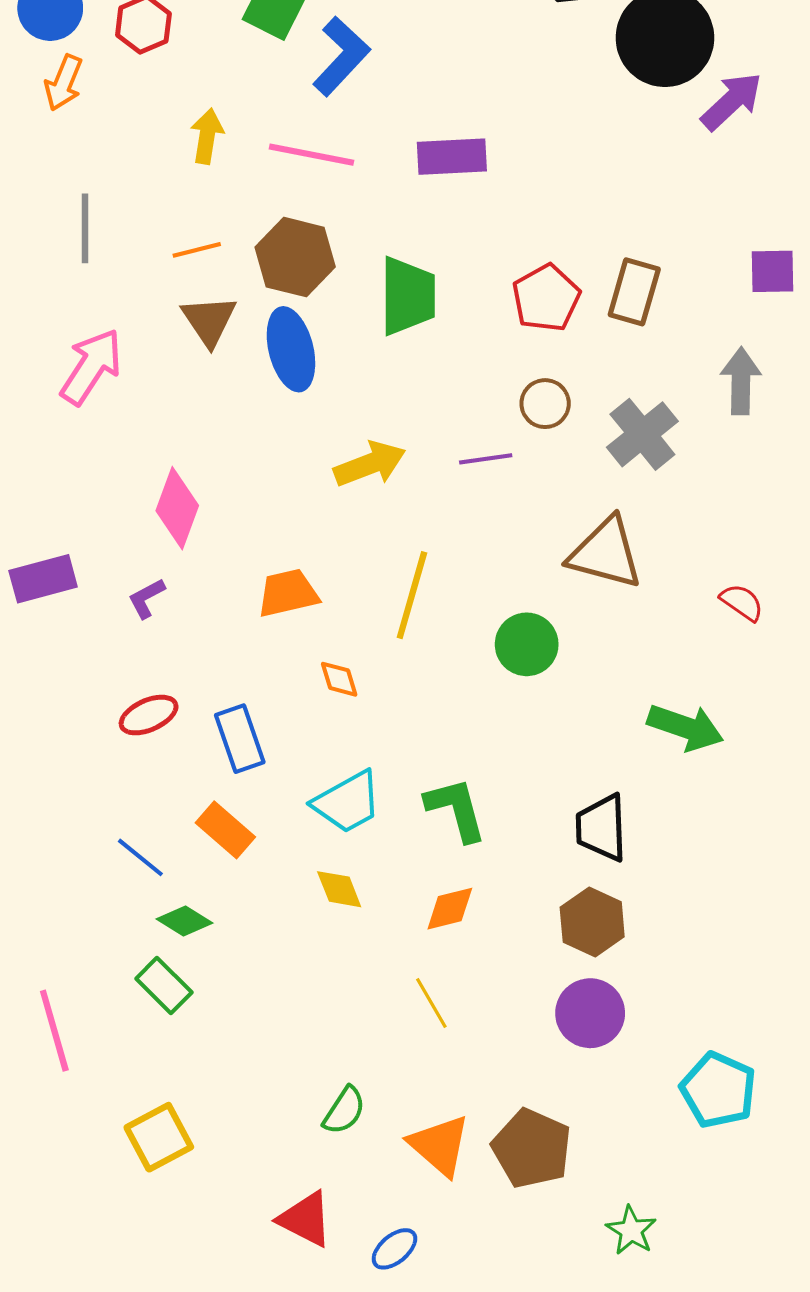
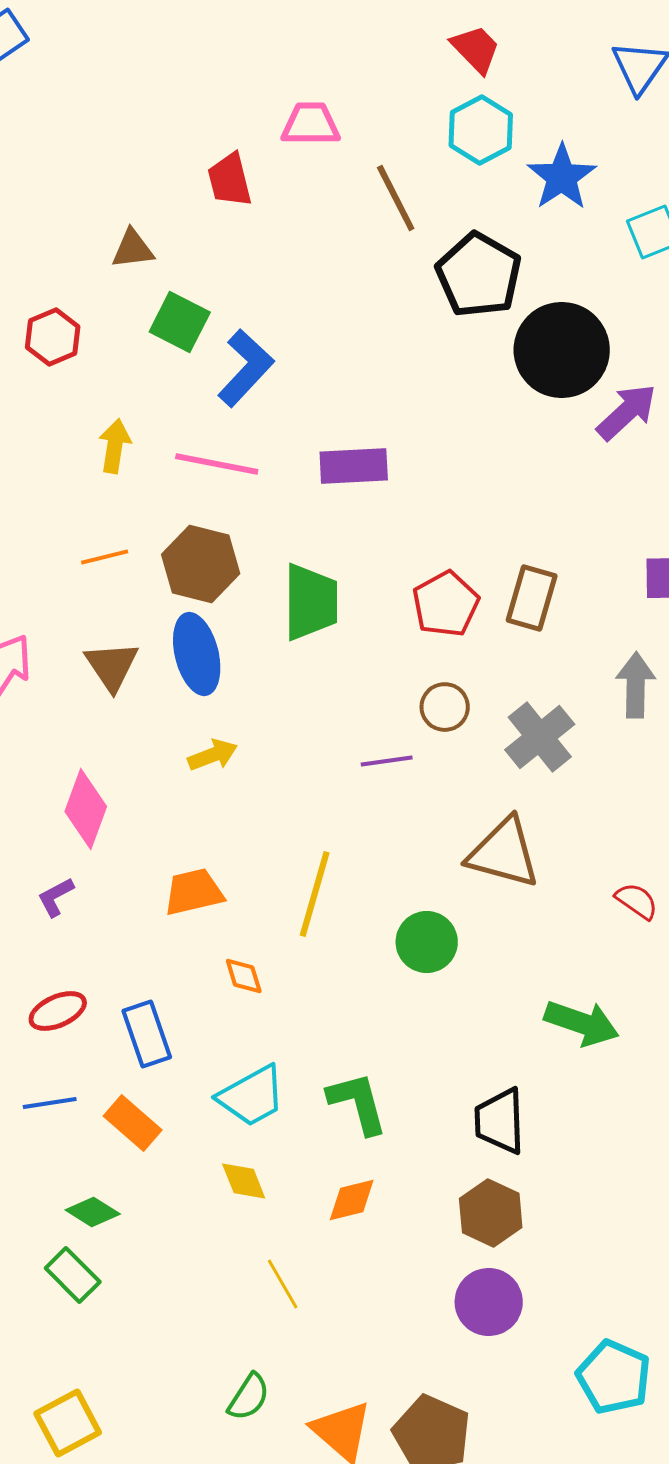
brown triangle: (209, 321) -> (112, 666), moved
yellow arrow: (370, 464) -> (213, 755), moved, size x0.7
blue line: (140, 857) -> (50, 1103), moved, turned -48
yellow line: (431, 1003) -> (283, 1284), moved

